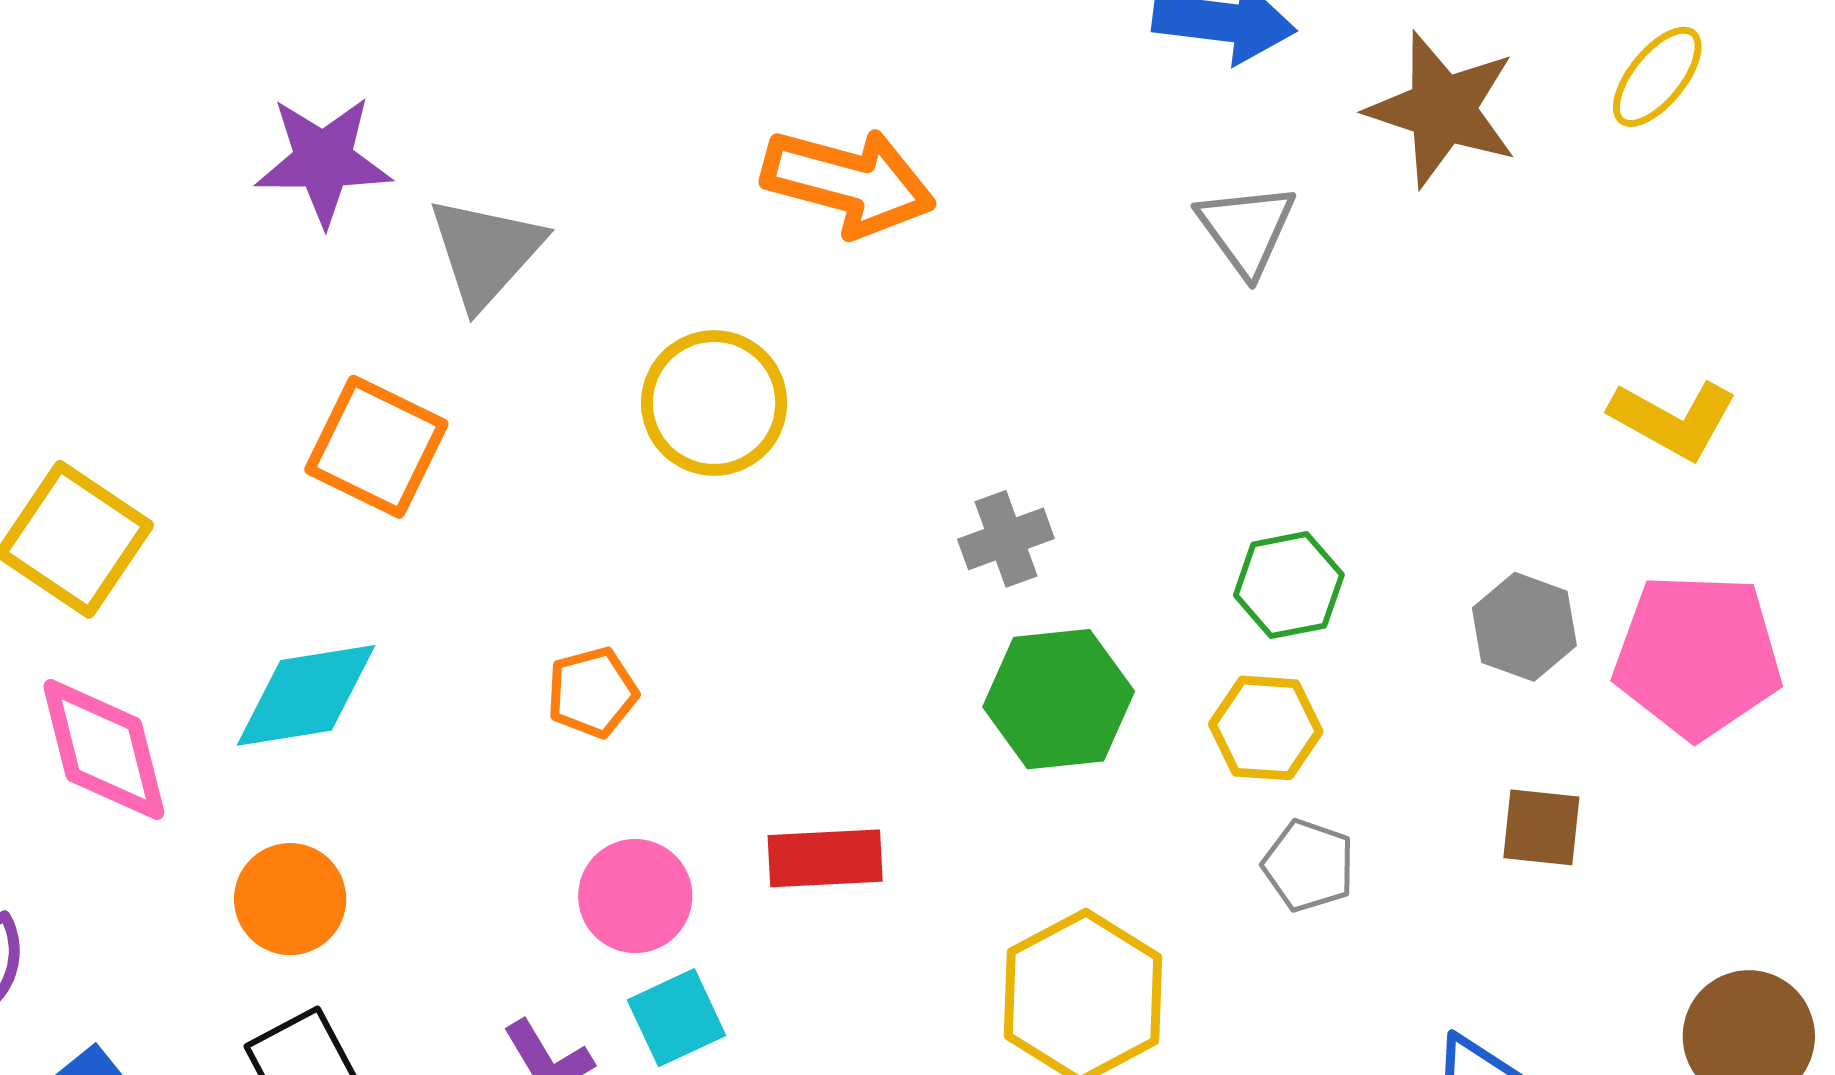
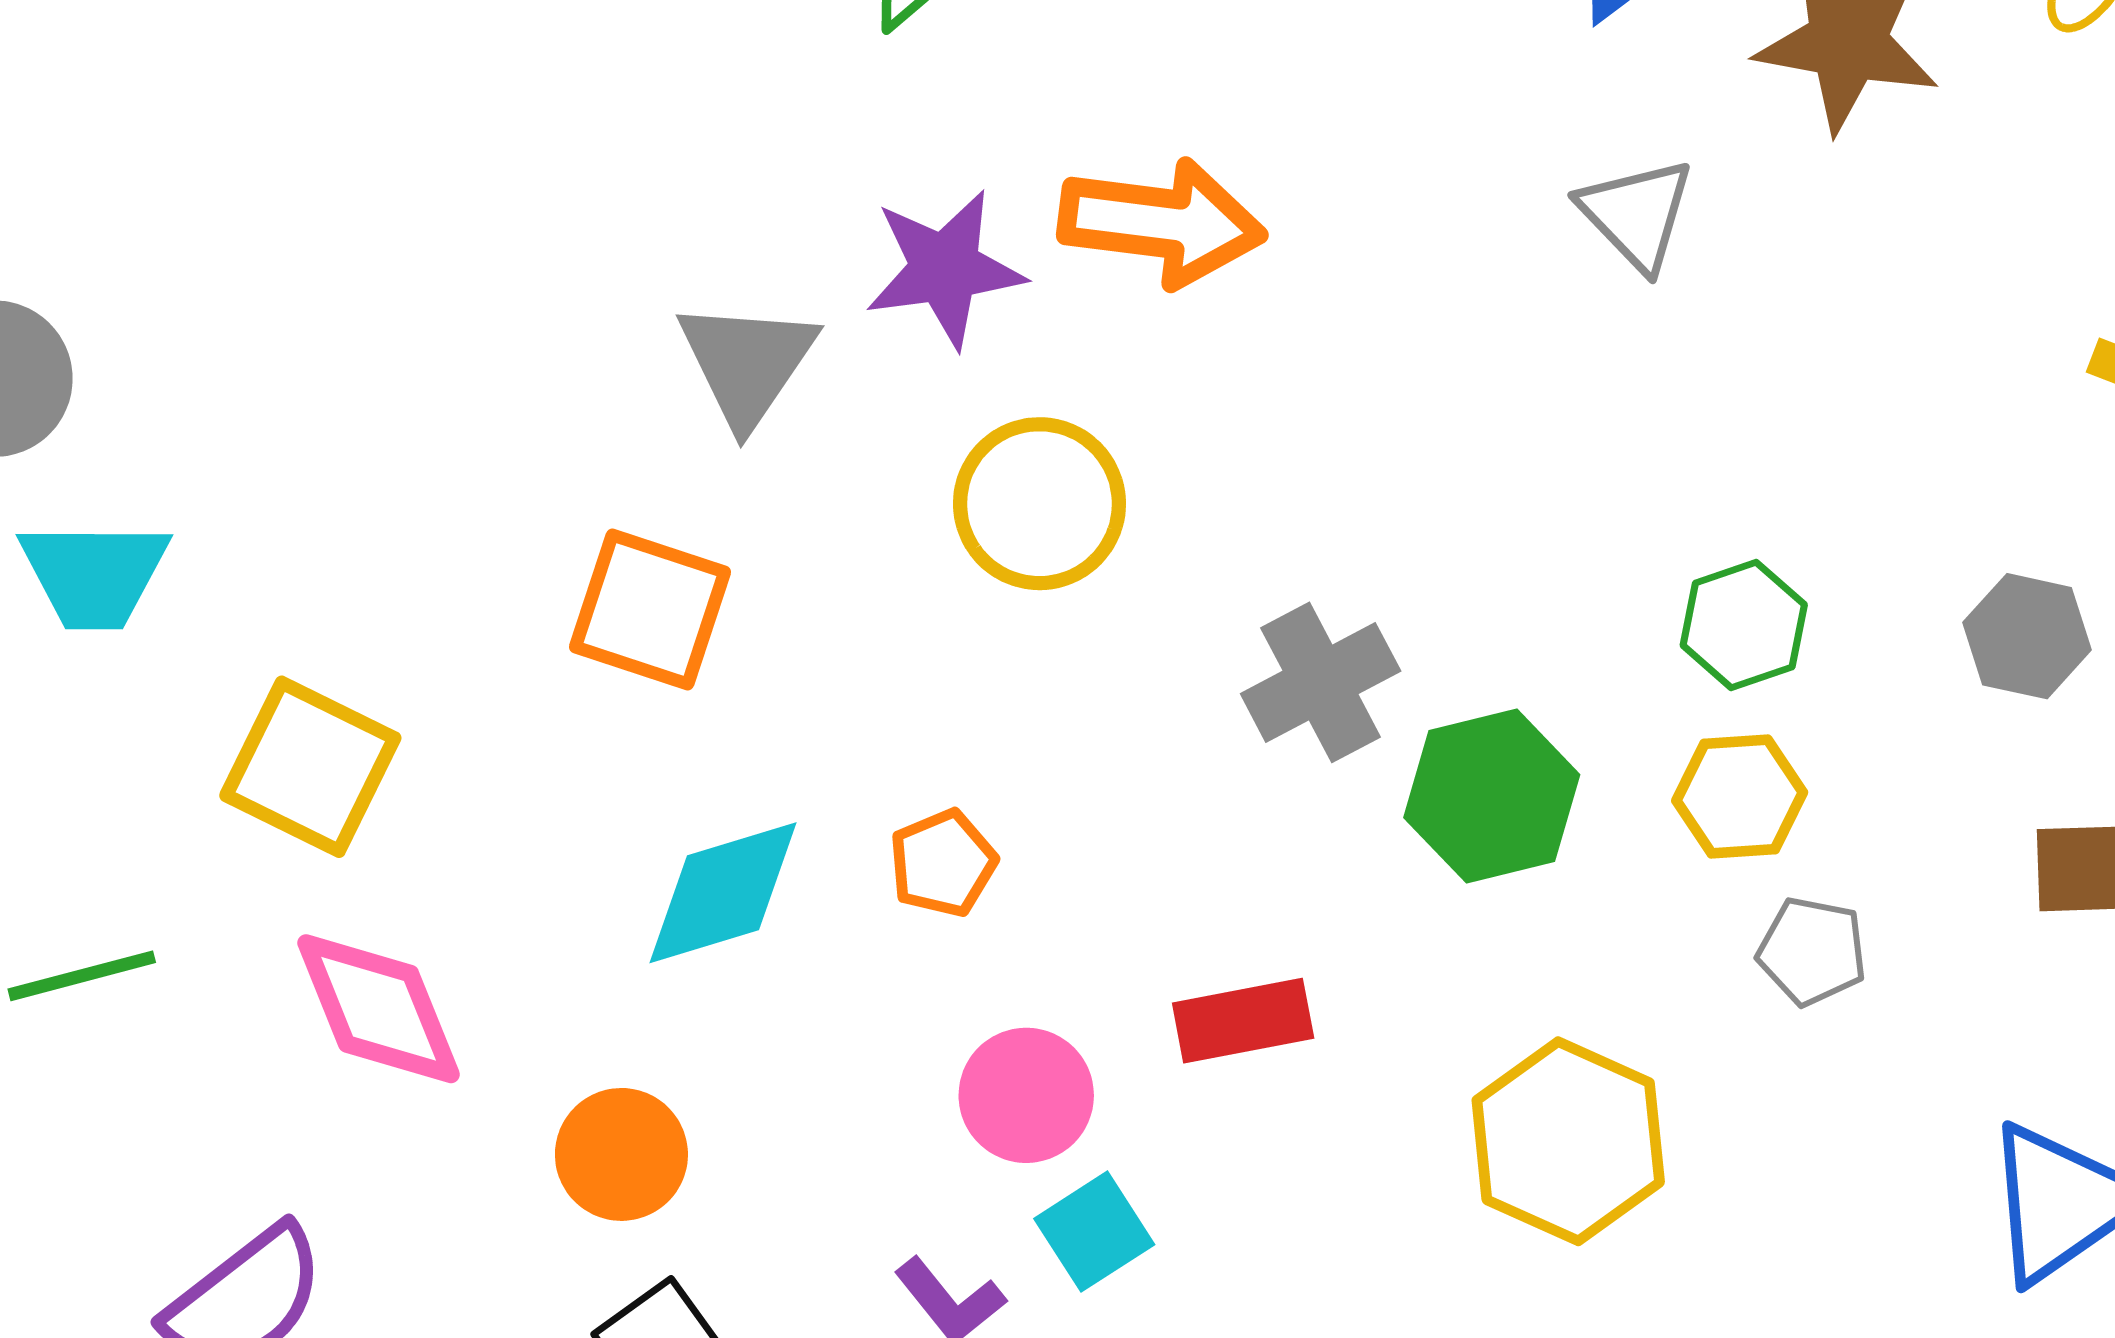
purple star: (323, 160) -> (945, 269), moved
gray cross: (1006, 539) -> (1321, 682), moved, size x1.4
cyan diamond: (306, 695) -> (723, 893), moved

